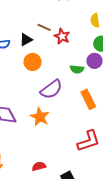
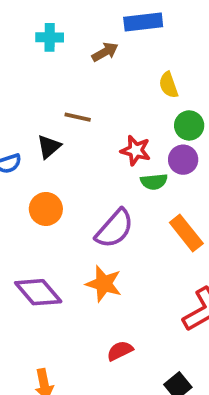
red star: (62, 36) -> (136, 150), moved
orange circle: (33, 62) -> (46, 209), moved
red semicircle: (39, 166) -> (120, 351), moved

